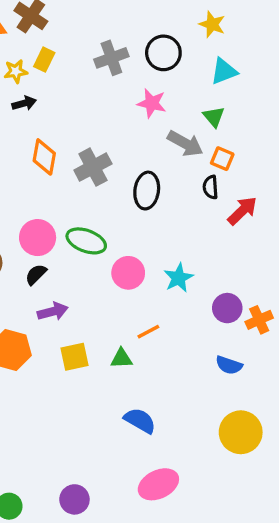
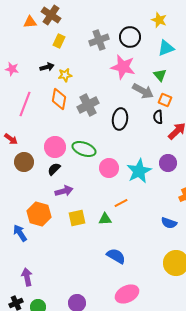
yellow star: (16, 71) -> (65, 75), moved
pink star: (152, 103) -> (123, 67), size x1.4
cyan star: (179, 278) -> (139, 171), size x1.4
purple circle: (227, 308) -> (168, 163), moved

